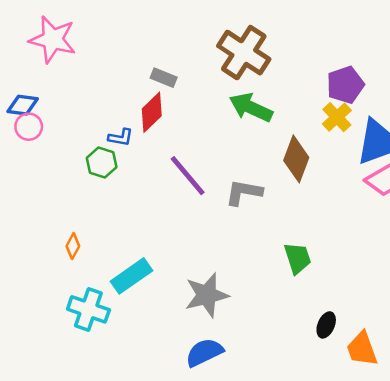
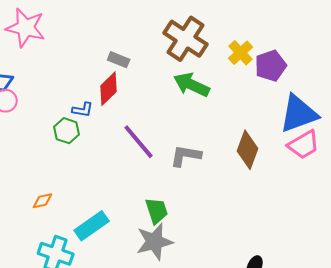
yellow cross: (337, 117) -> (241, 53), moved
brown diamond: (296, 159) -> (248, 150), moved
orange diamond: (73, 246) -> (43, 201), turned 50
green trapezoid: (297, 258) -> (157, 211), moved

